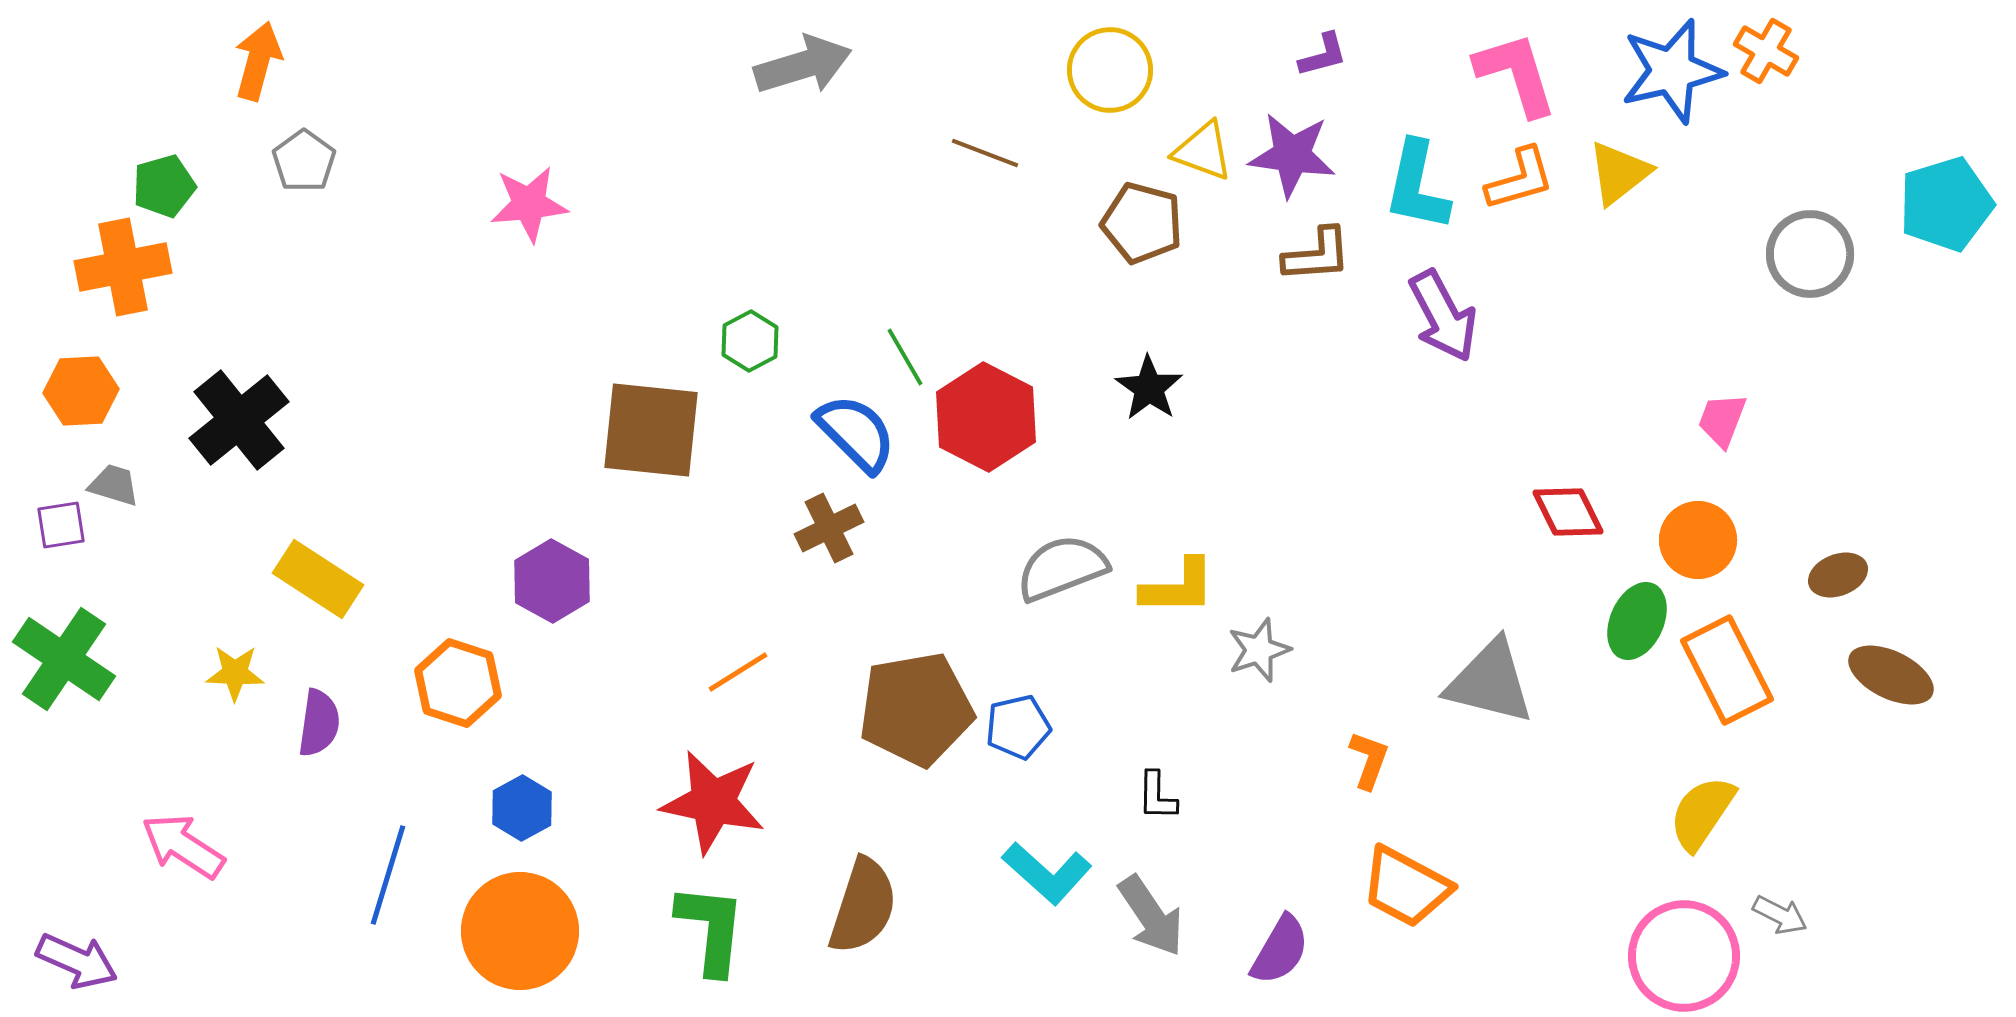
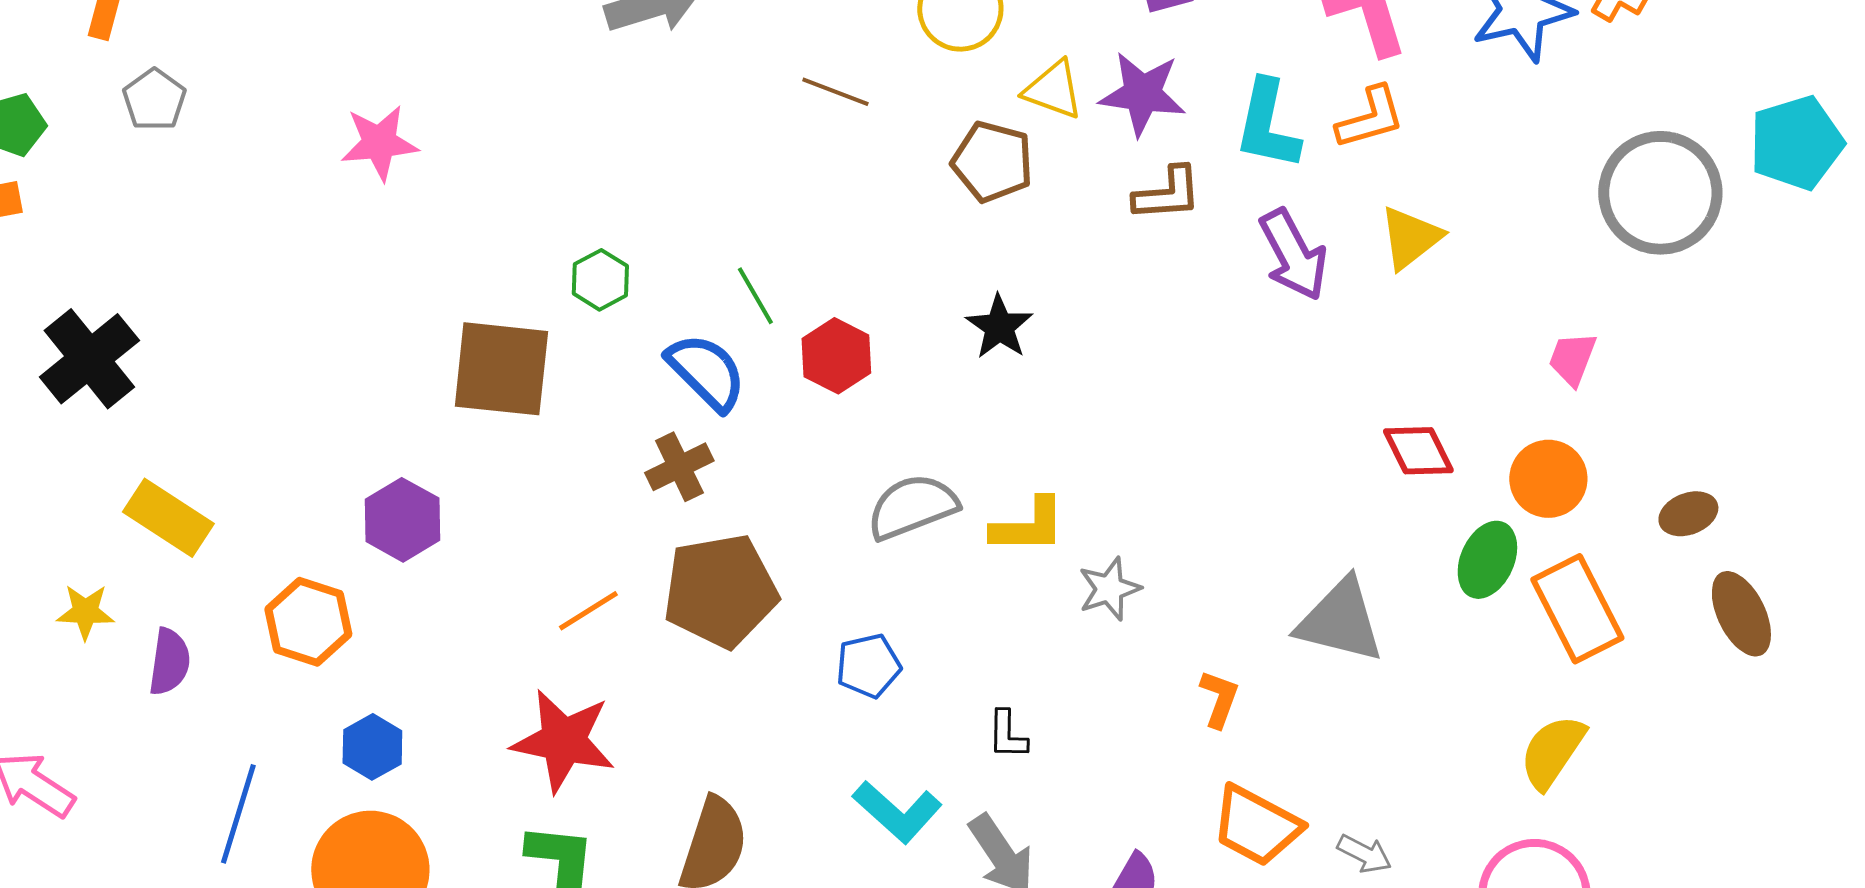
yellow triangle: (1619, 173) -> (1410, 238), moved
gray circle: (1810, 254) -> (1660, 193), size x1.4
red hexagon: (986, 417) -> (836, 356), size x0.7
brown ellipse: (1891, 675) -> (1741, 614), turned 38
brown pentagon: (916, 709) -> (720, 591), moved
gray arrow: (1780, 915) -> (1364, 854), moved

